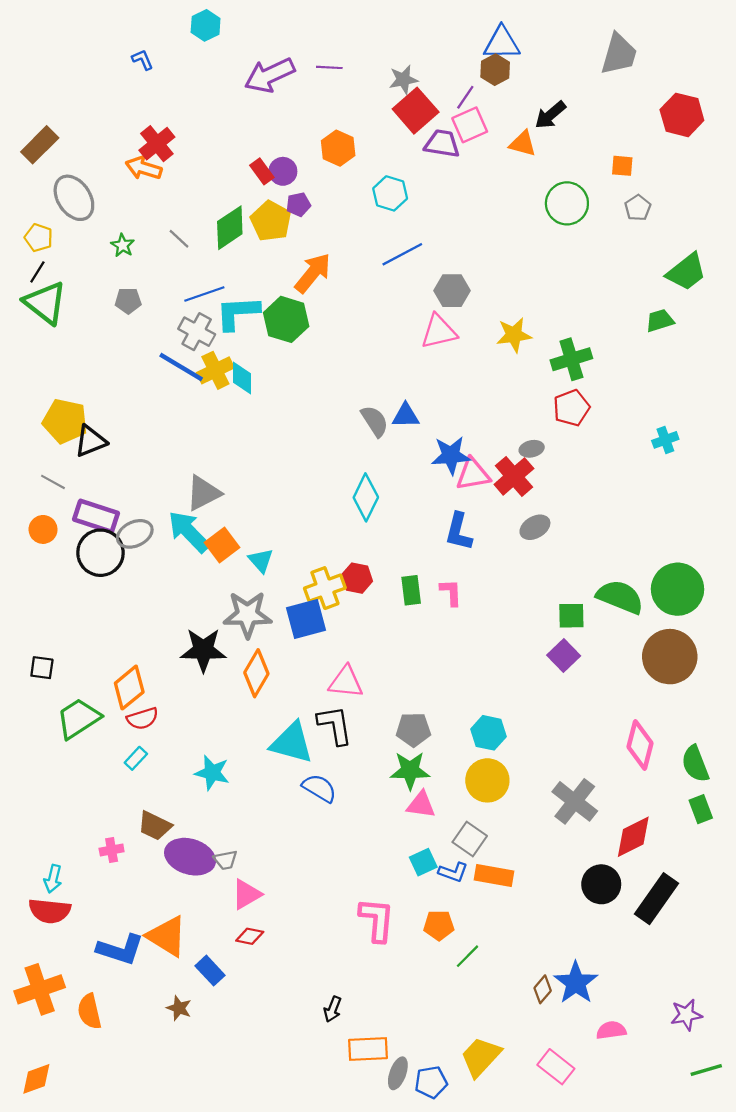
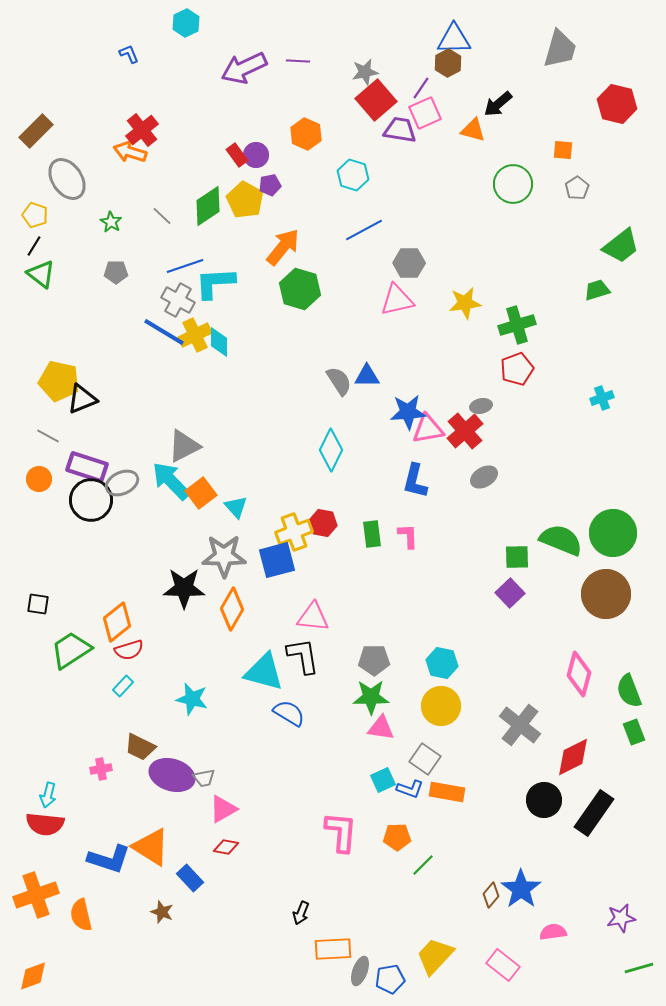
green triangle: (45, 303) -> (41, 274), size x0.7
green hexagon: (286, 319) -> (300, 289), moved

